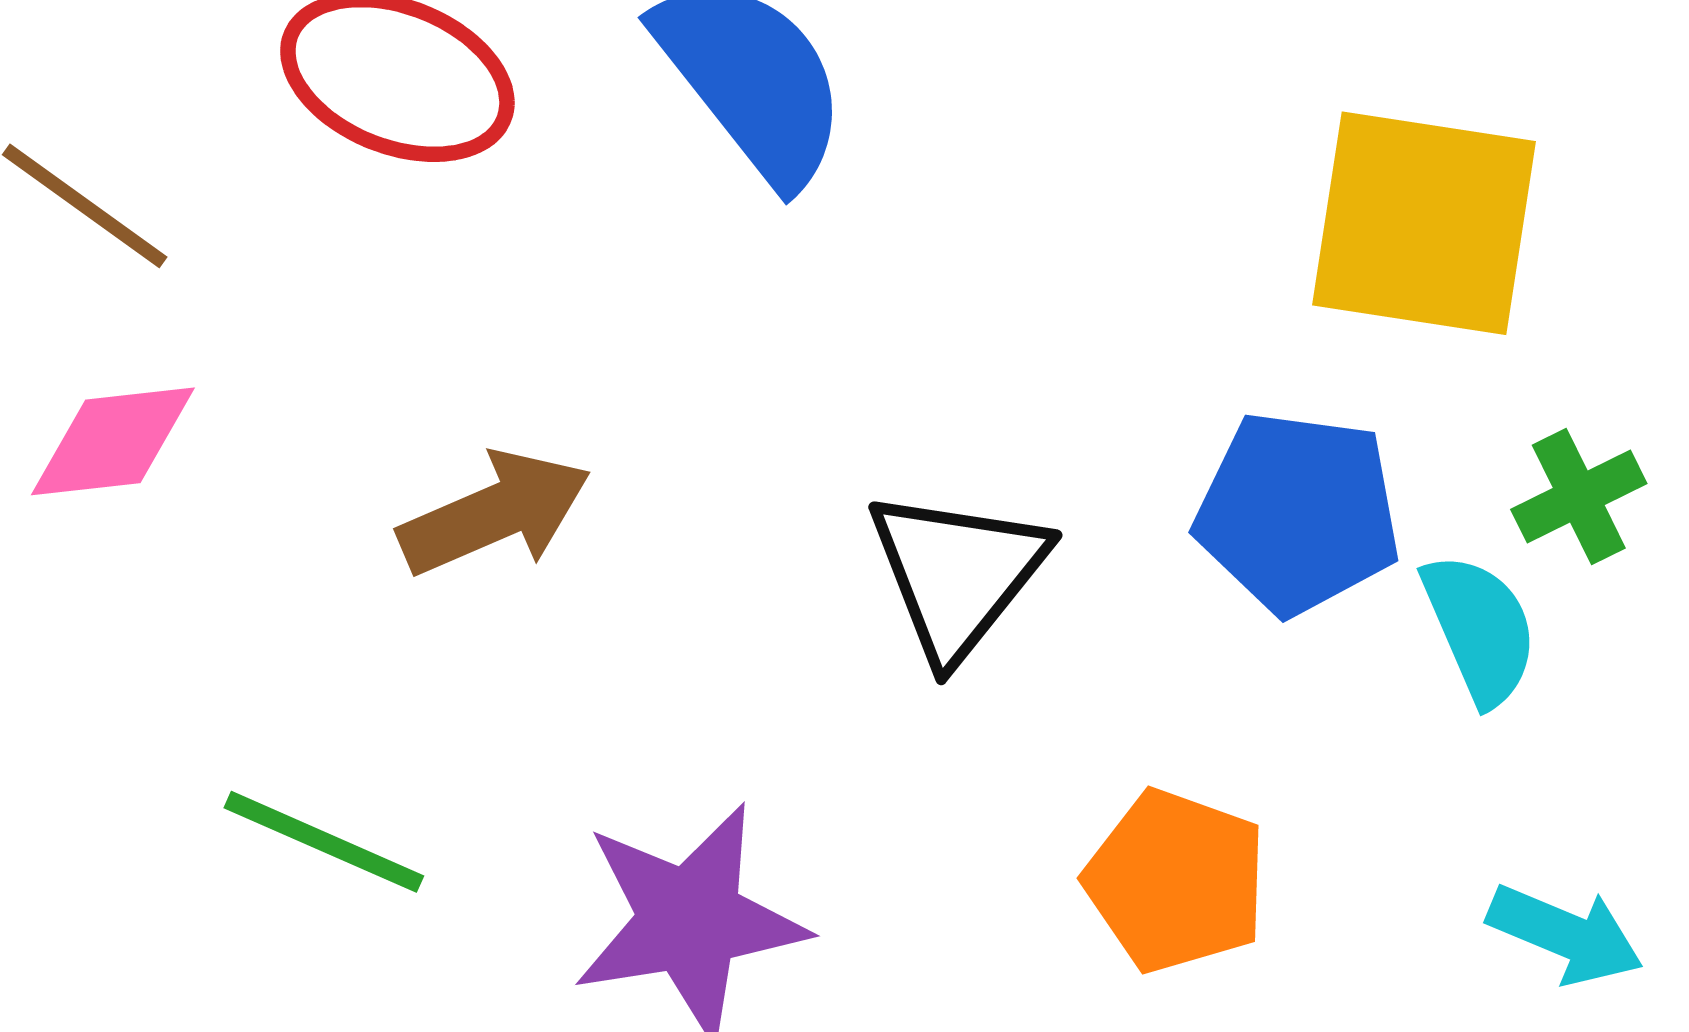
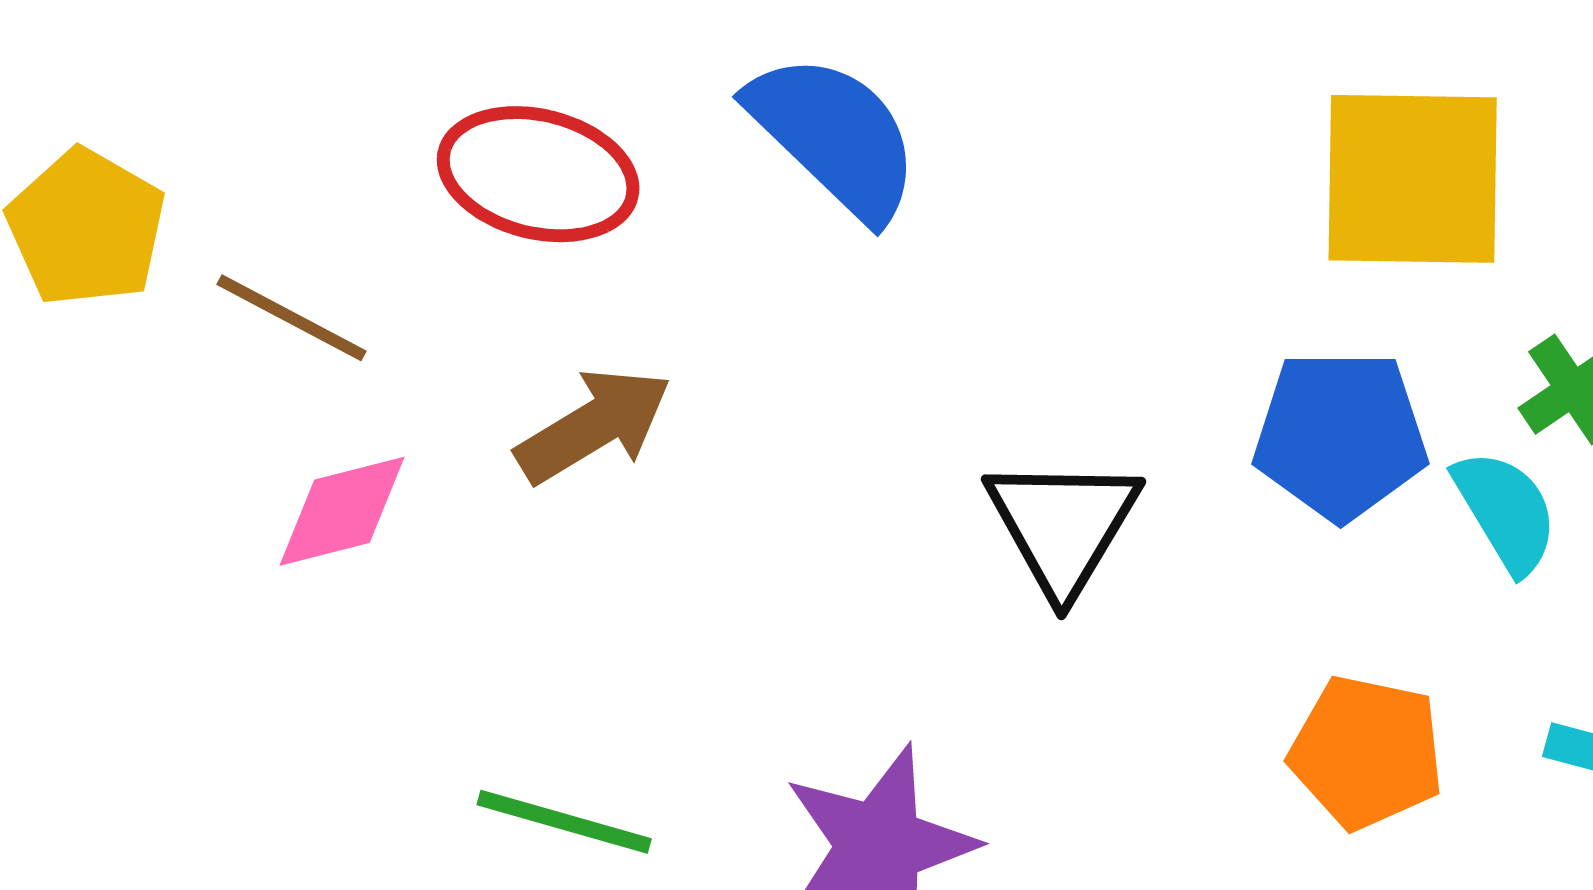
brown arrow: (495, 513) -> (594, 426), moved
orange pentagon: (1176, 881) -> (1367, 752), moved

